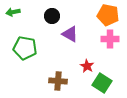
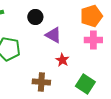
orange pentagon: (108, 15) -> (91, 16), turned -30
red star: (87, 66) -> (62, 60), moved

